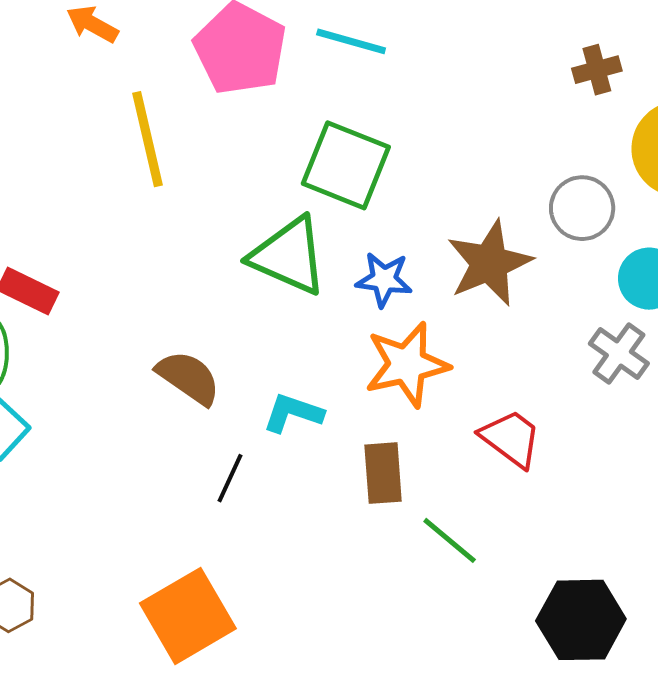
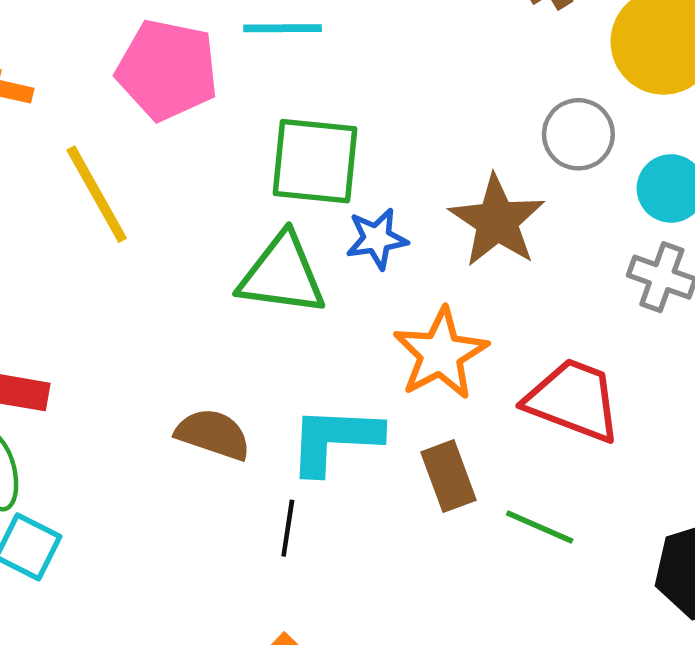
blue star: (384, 279) -> (377, 239), moved
cyan L-shape: (293, 413) -> (335, 440), size x1.5
red trapezoid: (511, 438) -> (573, 400), size x1.4

